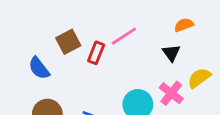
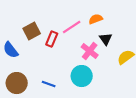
orange semicircle: (184, 25) -> (96, 19), moved
pink cross: (171, 93) -> (90, 51), moved

